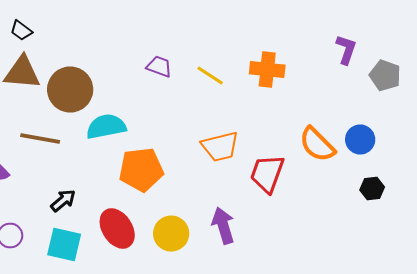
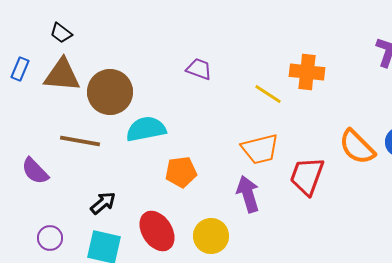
yellow line: (210, 76) -> (268, 94), moved
orange pentagon: (141, 170) -> (181, 172), size x0.7
purple arrow: (223, 226) -> (248, 194), moved

